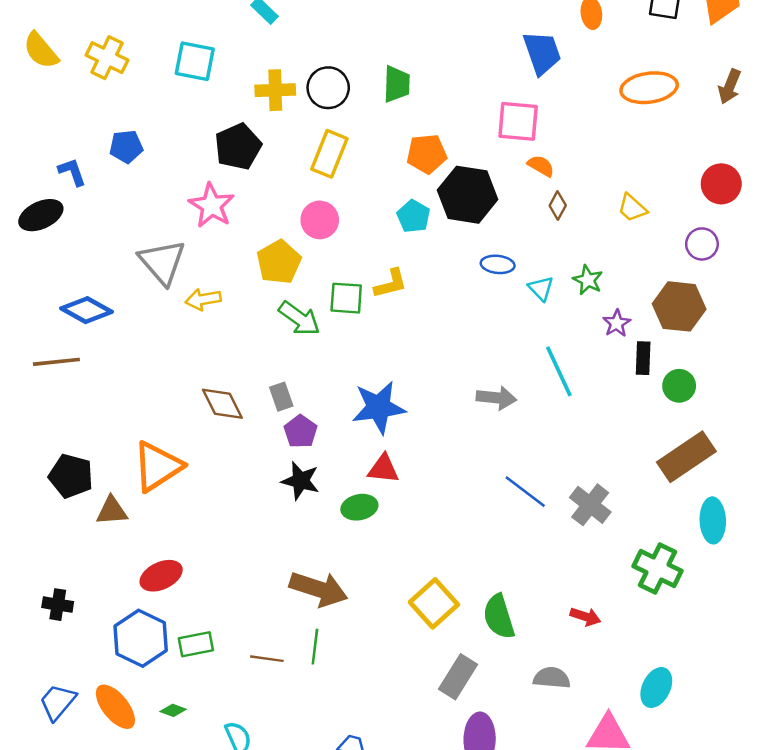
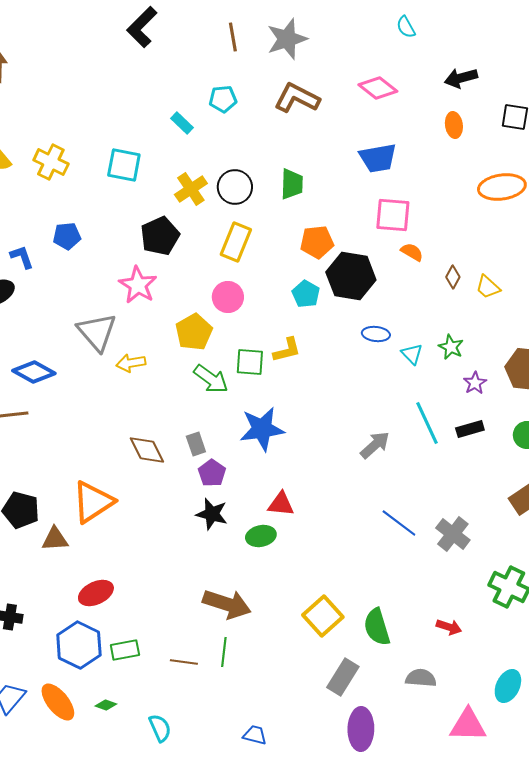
blue trapezoid: (542, 53) -> (378, 158), moved, turned 99
yellow cross: (275, 90) -> (191, 189), turned -32
brown diamond: (558, 206) -> (453, 277), moved
black rectangle: (643, 358) -> (470, 429), moved, turned 72
gray arrow: (496, 398) -> (375, 445), turned -48
blue star: (379, 407) -> (262, 429), moved

